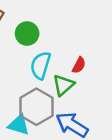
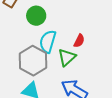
gray hexagon: (36, 107) -> (33, 61), moved

